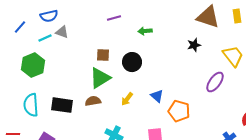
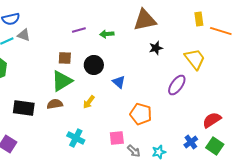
brown triangle: (208, 17) -> (145, 20), moved, turned -30
purple line: (114, 18) -> (79, 30), moved
blue triangle: (157, 96) -> (119, 82), moved

